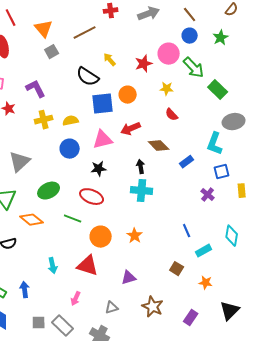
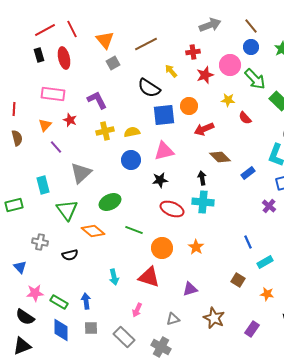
red cross: (111, 11) -> (193, 52), moved
red semicircle: (172, 115) -> (245, 118), moved
red arrow: (131, 129) -> (204, 129), moved
red ellipse: (92, 197) -> (172, 209), moved
gray square: (39, 323) -> (91, 328), moved

